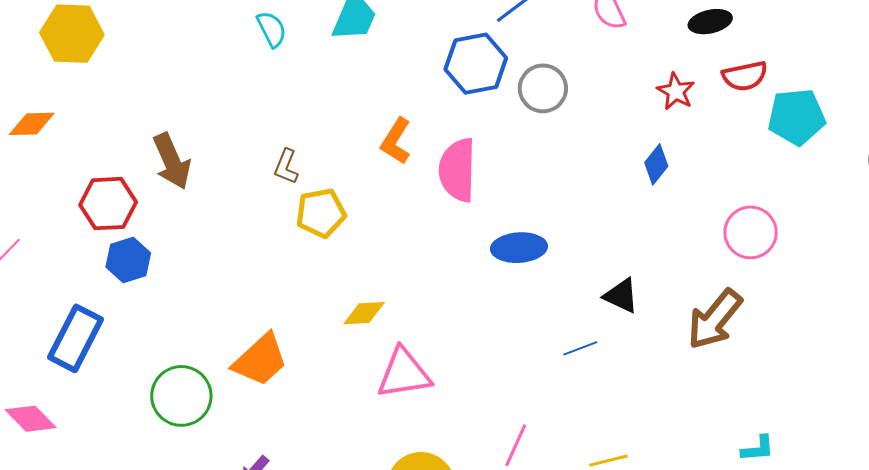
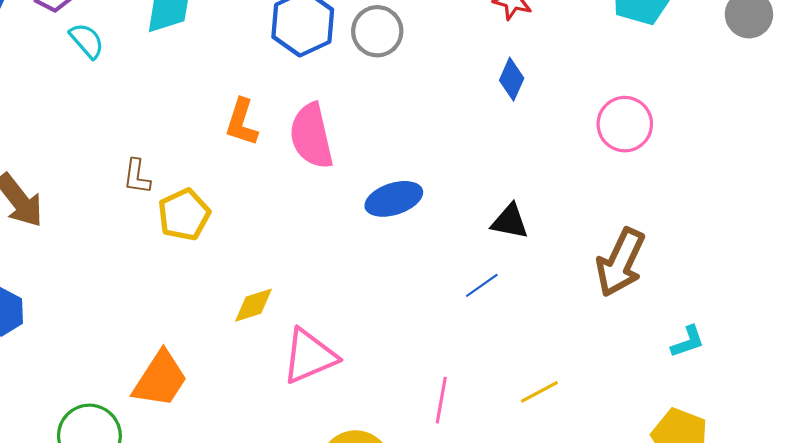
brown arrow: (715, 319) -> (620, 262), moved

